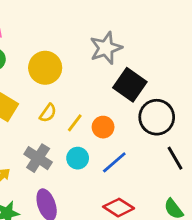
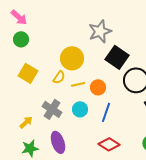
yellow circle: (45, 68) -> (72, 58), moved
yellow line: (75, 123) -> (78, 84), turned 40
blue line: (114, 162) -> (106, 112), turned -30

